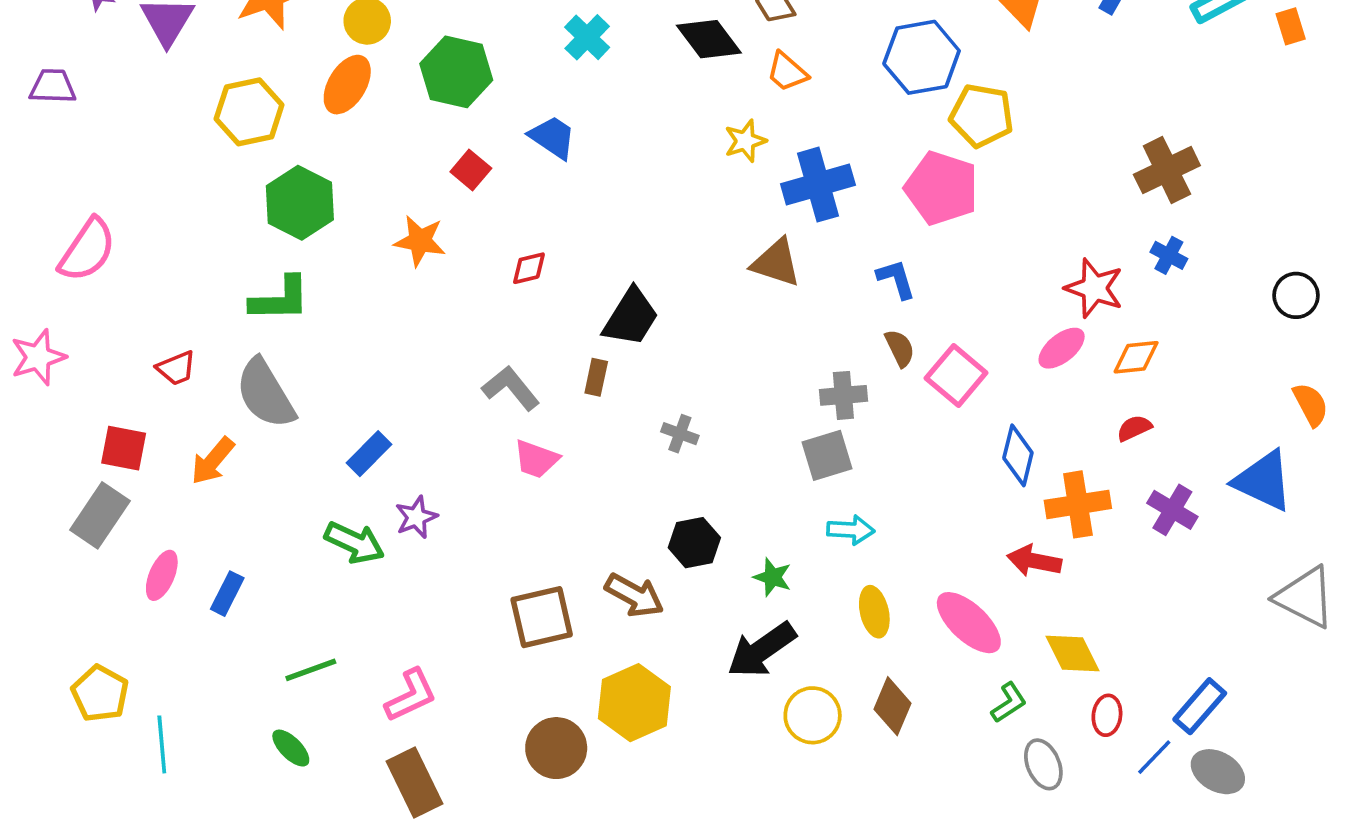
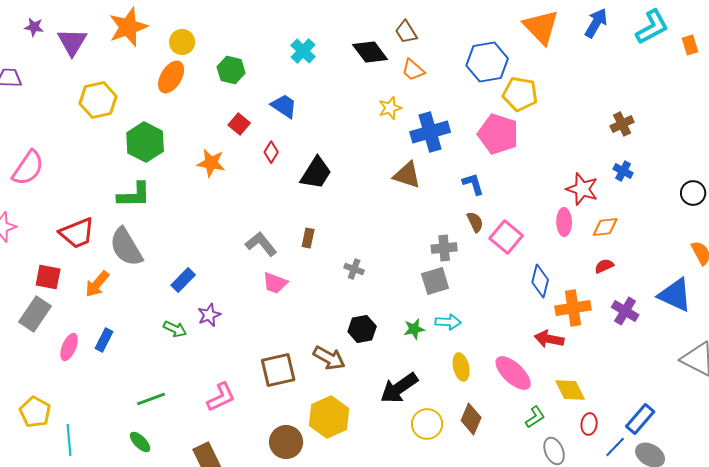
green hexagon: (456, 72) -> (231, 70), size x0.7
yellow hexagon: (249, 112) -> (98, 100), moved
brown cross: (1167, 170) -> (622, 124), size x0.7
red diamond: (529, 268) -> (271, 152), moved, turned -45
black trapezoid: (631, 317) -> (316, 173), moved
pink ellipse: (1062, 348) -> (564, 222), turned -52
red trapezoid: (176, 368) -> (77, 233), size x1.6
green arrow: (354, 543) -> (175, 329), size x0.7
green star: (773, 577) -> (414, 329), moved, turned -30
blue rectangle: (227, 594) -> (104, 340), moved
pink L-shape: (411, 695) -> (221, 397), moved

